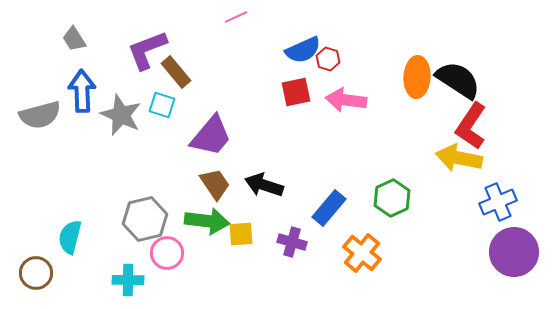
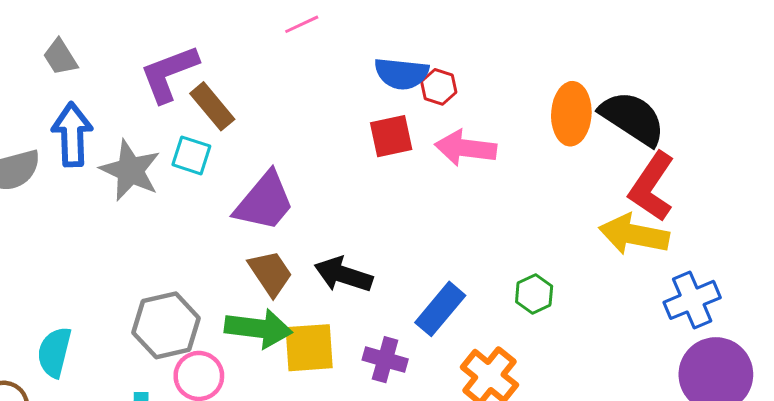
blue semicircle: (303, 50) -> (401, 74), turned 30
green hexagon: (392, 198) -> (534, 294), size x0.7
yellow square: (241, 234) -> (309, 348), size x1.4

